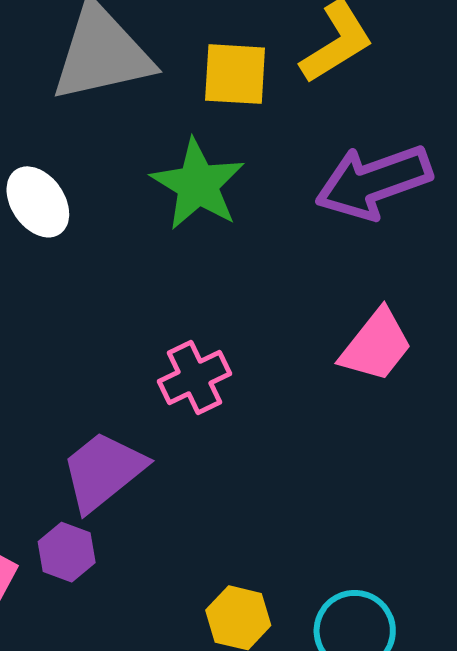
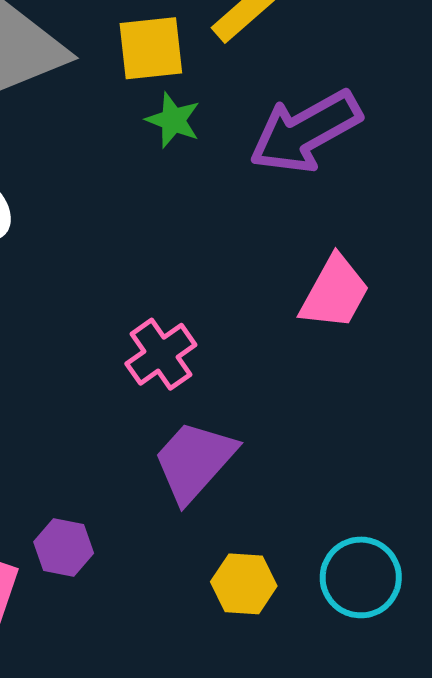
green star: (198, 185) -> (173, 120), moved, size x0.6
purple trapezoid: (103, 471) -> (194, 461), moved

